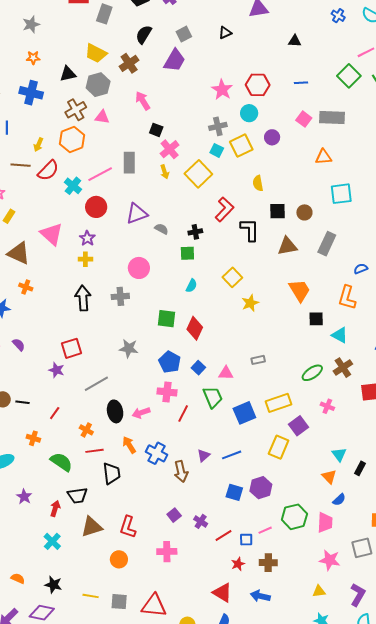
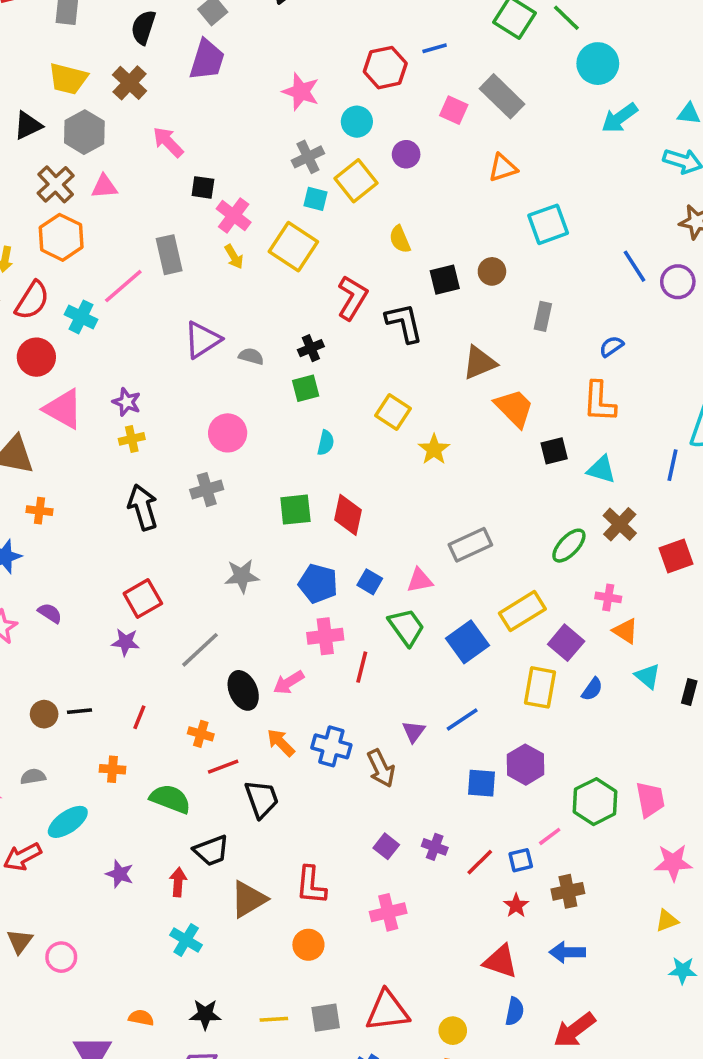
red hexagon: (258, 85) -> (385, 68), moved
gray rectangle: (332, 118) -> (502, 96), turned 55
red circle: (96, 207) -> (36, 357), moved
gray rectangle: (327, 244) -> (543, 316), size x0.7
brown triangle: (287, 246) -> (479, 363), moved
gray rectangle: (258, 360) -> (470, 545), size x1.6
orange triangle: (329, 477) -> (625, 631), moved
blue semicircle: (339, 500) -> (592, 689), moved

